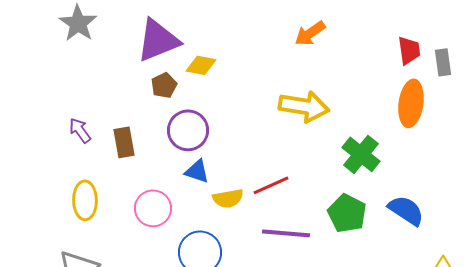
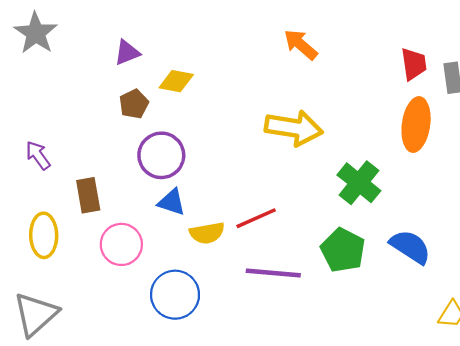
orange arrow: (310, 33) -> (301, 45), turned 76
purple triangle: (158, 40) -> (127, 53), size x0.5
brown rectangle: (124, 142) -> (88, 195), moved

